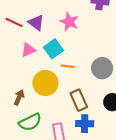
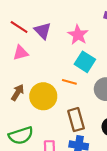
cyan square: (53, 49) -> (85, 62), moved, turned -30
pink triangle: (28, 50) -> (21, 53), moved
brown arrow: (19, 97) -> (18, 92), moved

